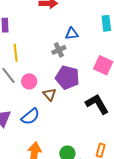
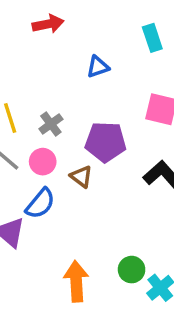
gray cross: (59, 50) -> (51, 124), moved
blue semicircle: (30, 117) -> (40, 204), moved

